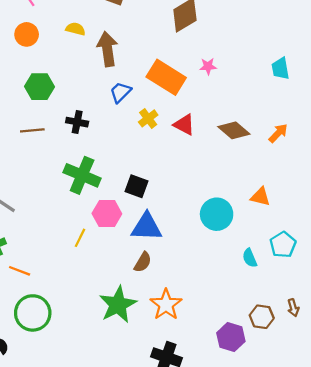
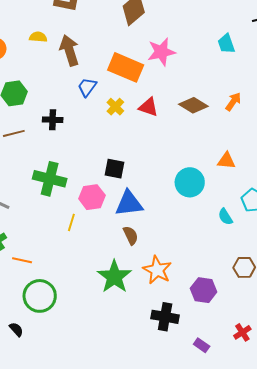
pink star: (208, 66) -> (161, 52), size x1.8
green cross: (82, 175) -> (50, 179), moved
brown semicircle: (143, 262) -> (131, 235), turned -48
purple hexagon: (231, 337) -> (204, 290), moved

